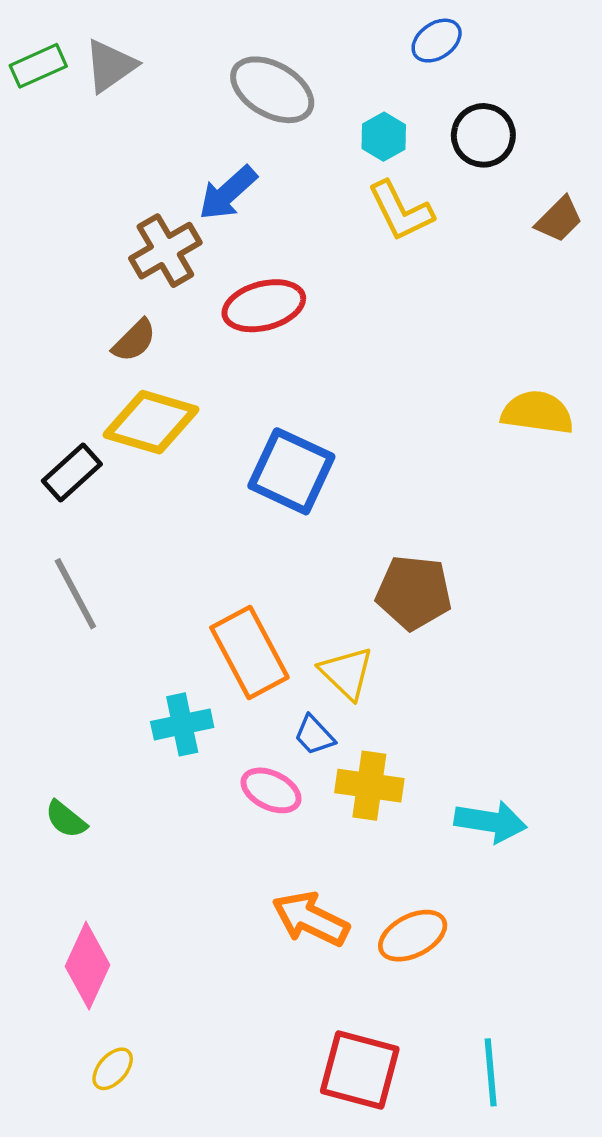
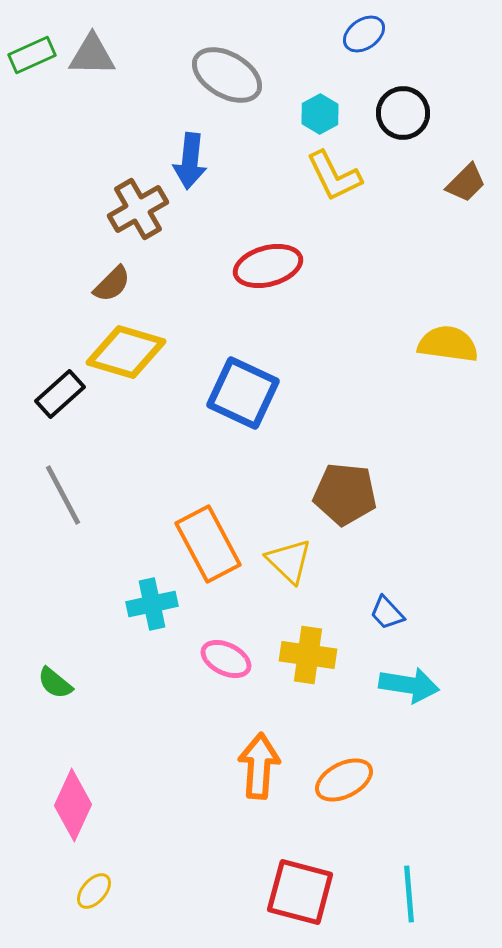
gray triangle: (110, 66) -> (92, 55), turned 36
blue arrow: (228, 193) -> (190, 161), turned -42
red ellipse: (264, 306) -> (268, 266), moved
blue trapezoid: (314, 735) -> (387, 613), moved
orange arrow: (311, 919) -> (259, 766), turned 68

